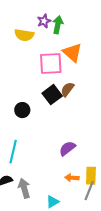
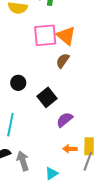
orange triangle: (72, 53) -> (66, 36), moved
black square: (52, 95) -> (47, 97), moved

